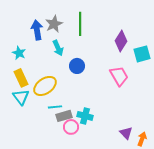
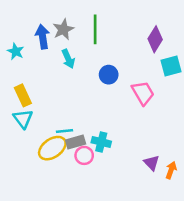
purple diamond: (121, 41) -> (155, 39), moved
cyan star: (19, 53) -> (16, 51), moved
blue circle: (77, 66) -> (109, 75), moved
yellow ellipse: (45, 86) -> (52, 148), moved

